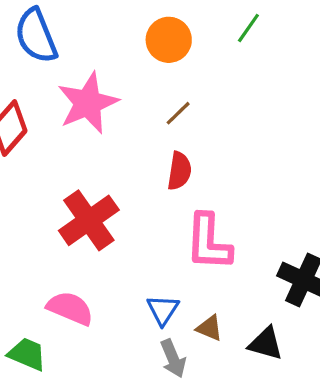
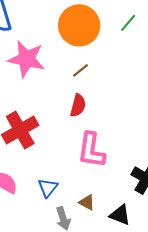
orange circle: (169, 40) -> (79, 25), size x1.5
pink star: (88, 103) -> (26, 59), turned 30
blue triangle: (163, 310) -> (48, 188), moved

